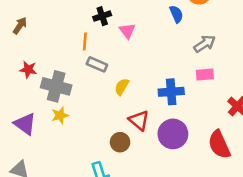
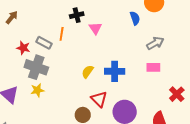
gray rectangle: (97, 64) -> (44, 43), moved
red star: (28, 69) -> (23, 48), moved
blue cross: (171, 92) -> (115, 71), moved

